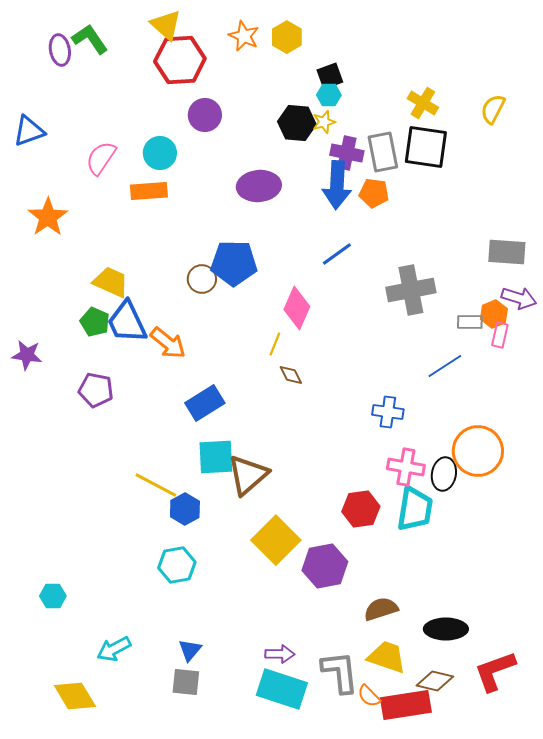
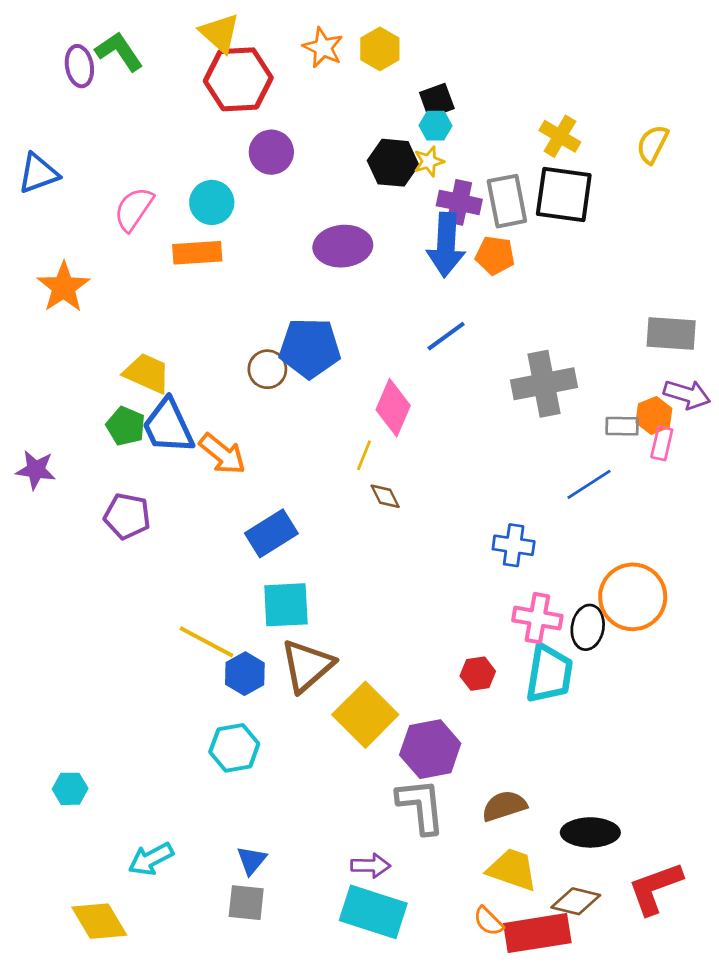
brown triangle: (248, 475) -> (307, 666), moved
red hexagon: (361, 509) -> (478, 674), size x0.7
gray L-shape: (340, 672) -> (421, 806), moved

